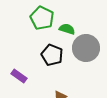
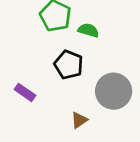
gray circle: (86, 48) -> (114, 91), moved

